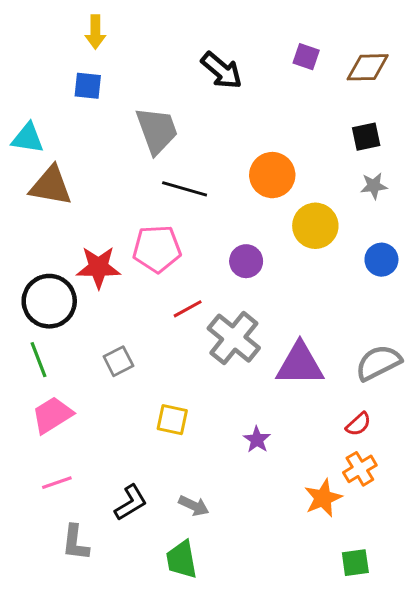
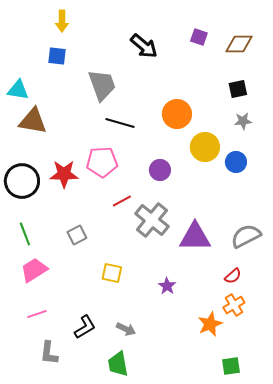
blue circle: (381, 260) -> (236, 162), moved
black circle: (49, 301) -> (22, 181), moved

